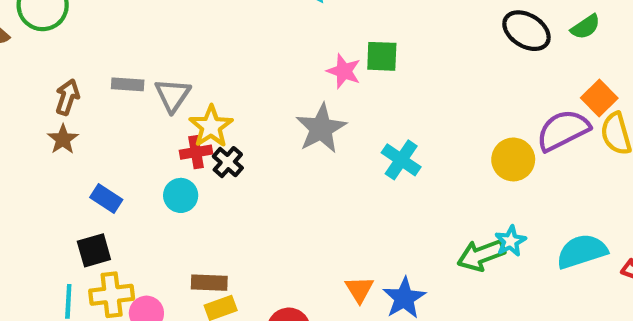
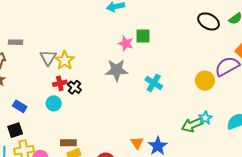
gray rectangle: (128, 84) -> (16, 42), moved
yellow star: (211, 126) -> (65, 60), moved
gray star: (321, 128) -> (117, 70), turned 30

